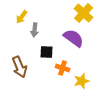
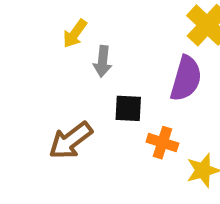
purple semicircle: (74, 38) -> (186, 78), turned 70
brown arrow: (20, 67) -> (71, 140), turned 75

